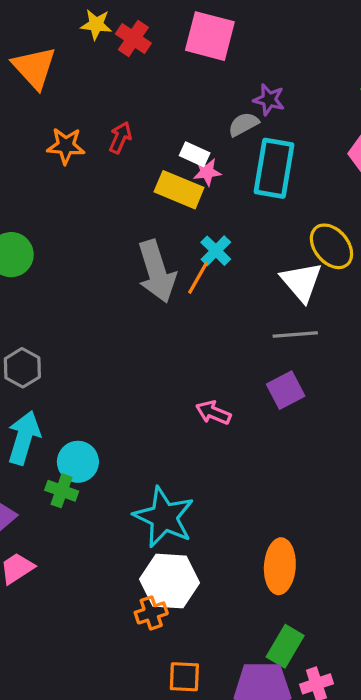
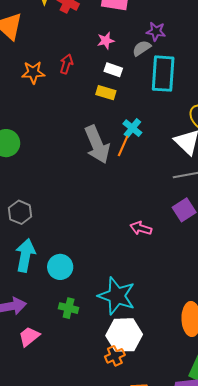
pink star: (207, 172) -> (106, 41), moved
yellow rectangle: (179, 190) -> (106, 93), size x0.7
green cross: (62, 491) -> (69, 308), moved

